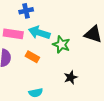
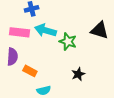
orange rectangle: (32, 57) -> (30, 71), moved

